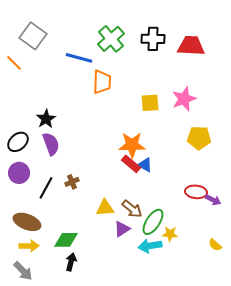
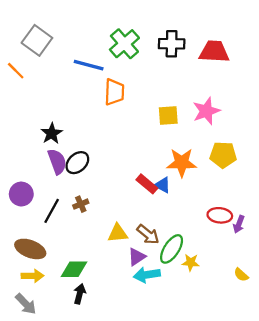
black ellipse: (18, 142) -> (77, 163), moved
orange star: (132, 145) -> (182, 163), moved
purple arrow: (213, 200) -> (239, 224), turned 84
cyan arrow: (150, 246) -> (147, 275), moved

